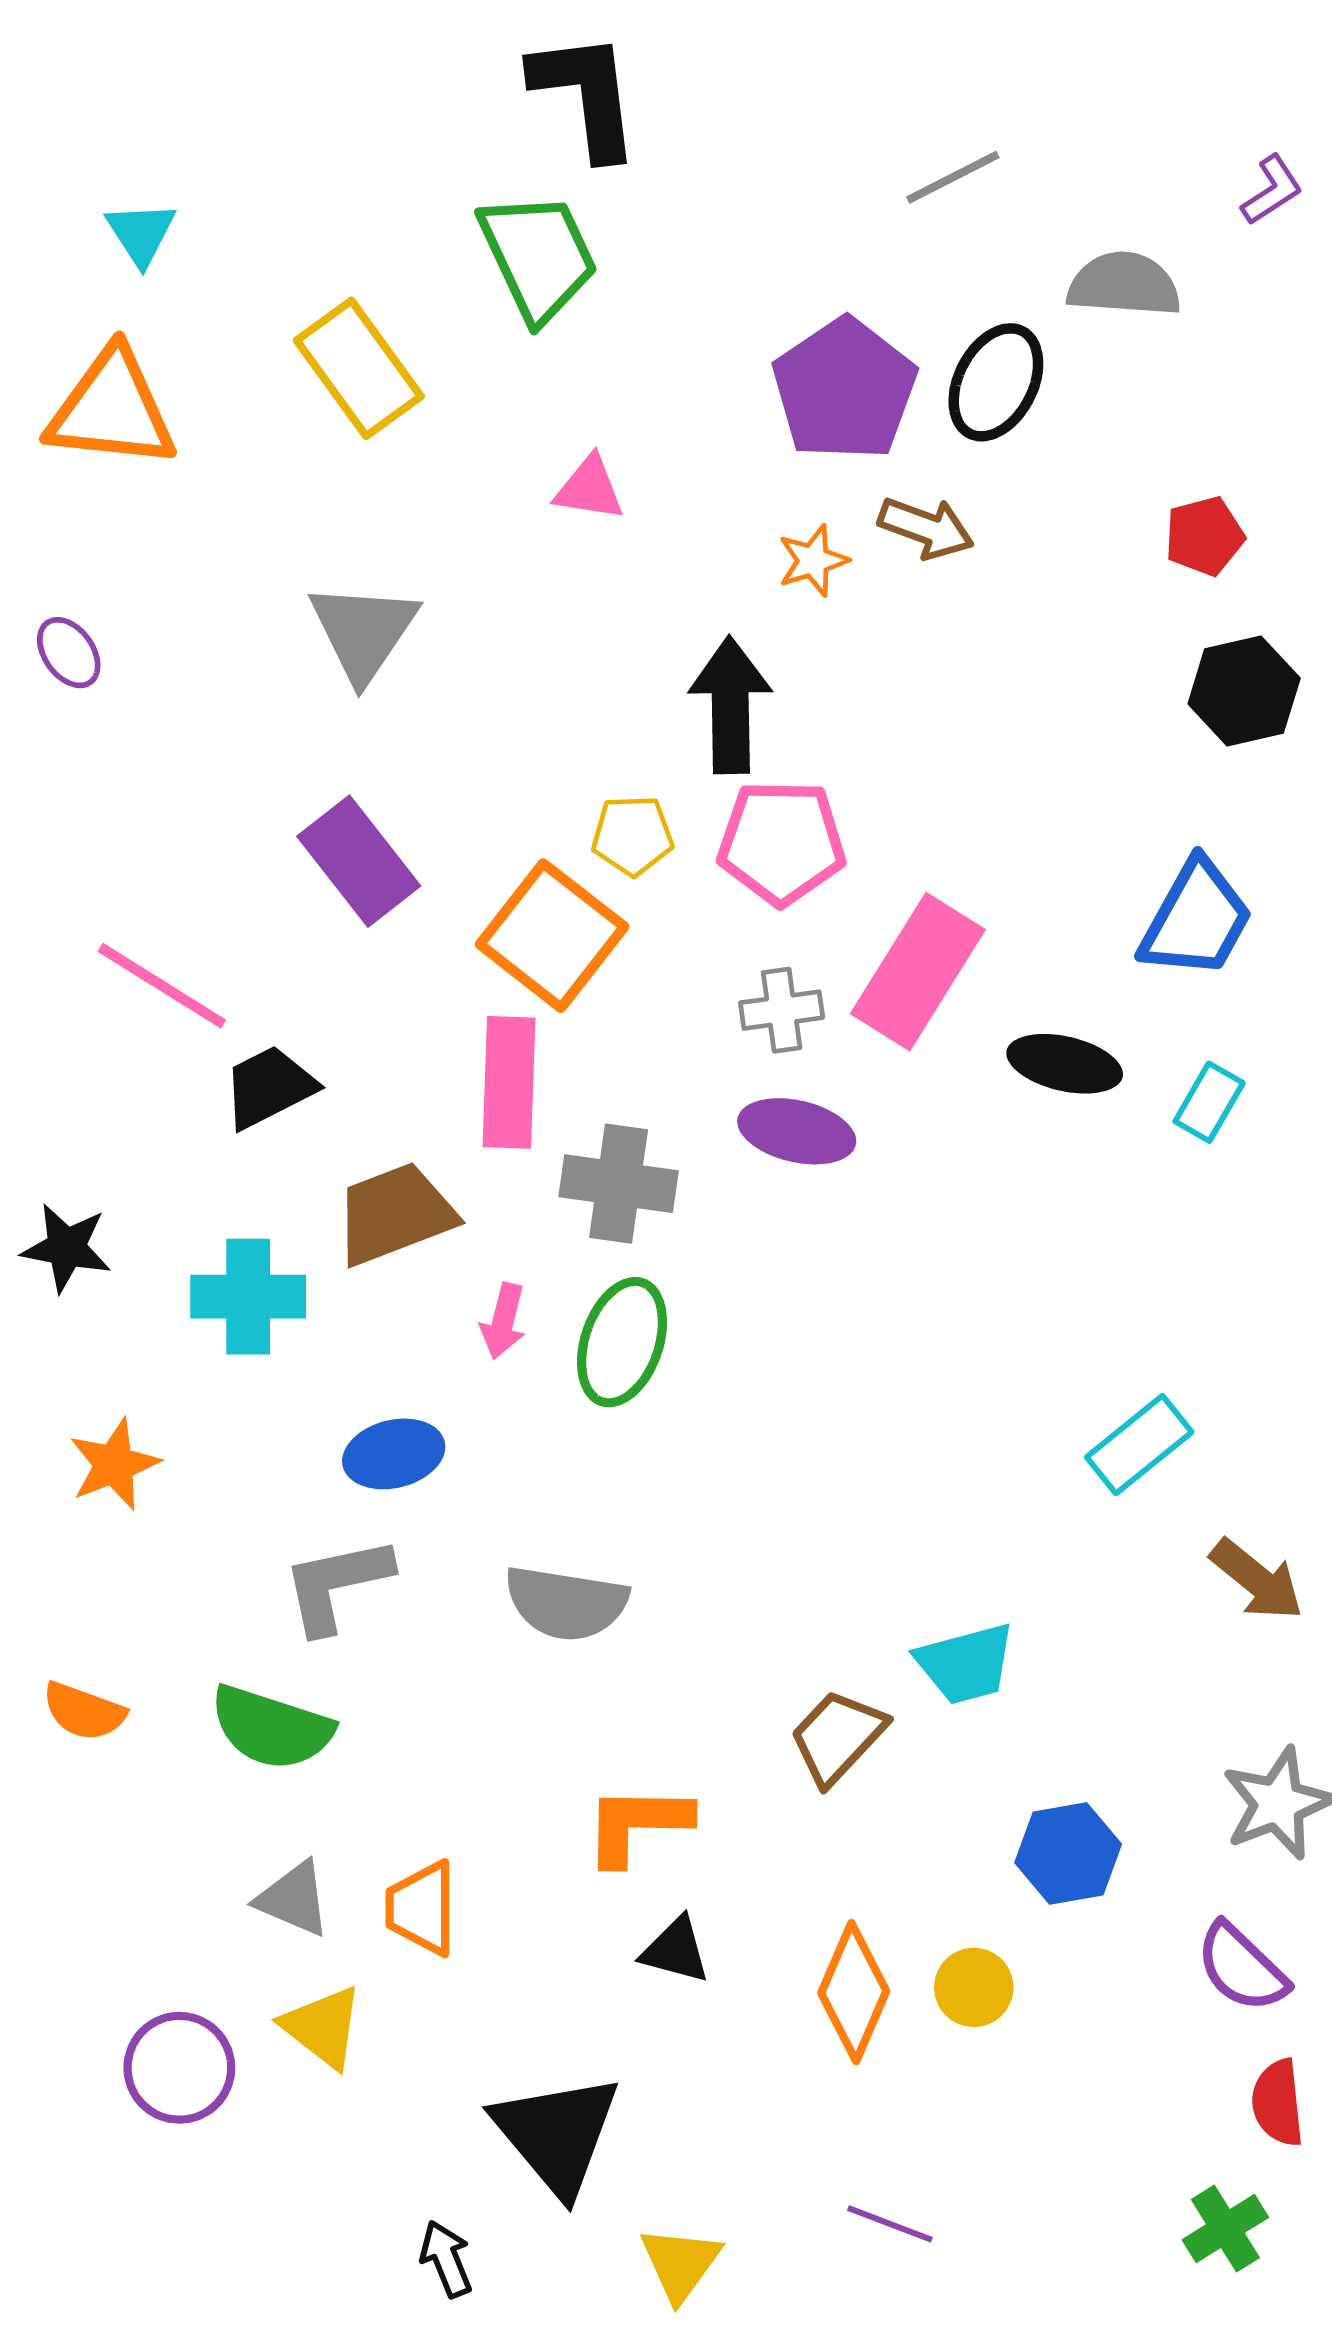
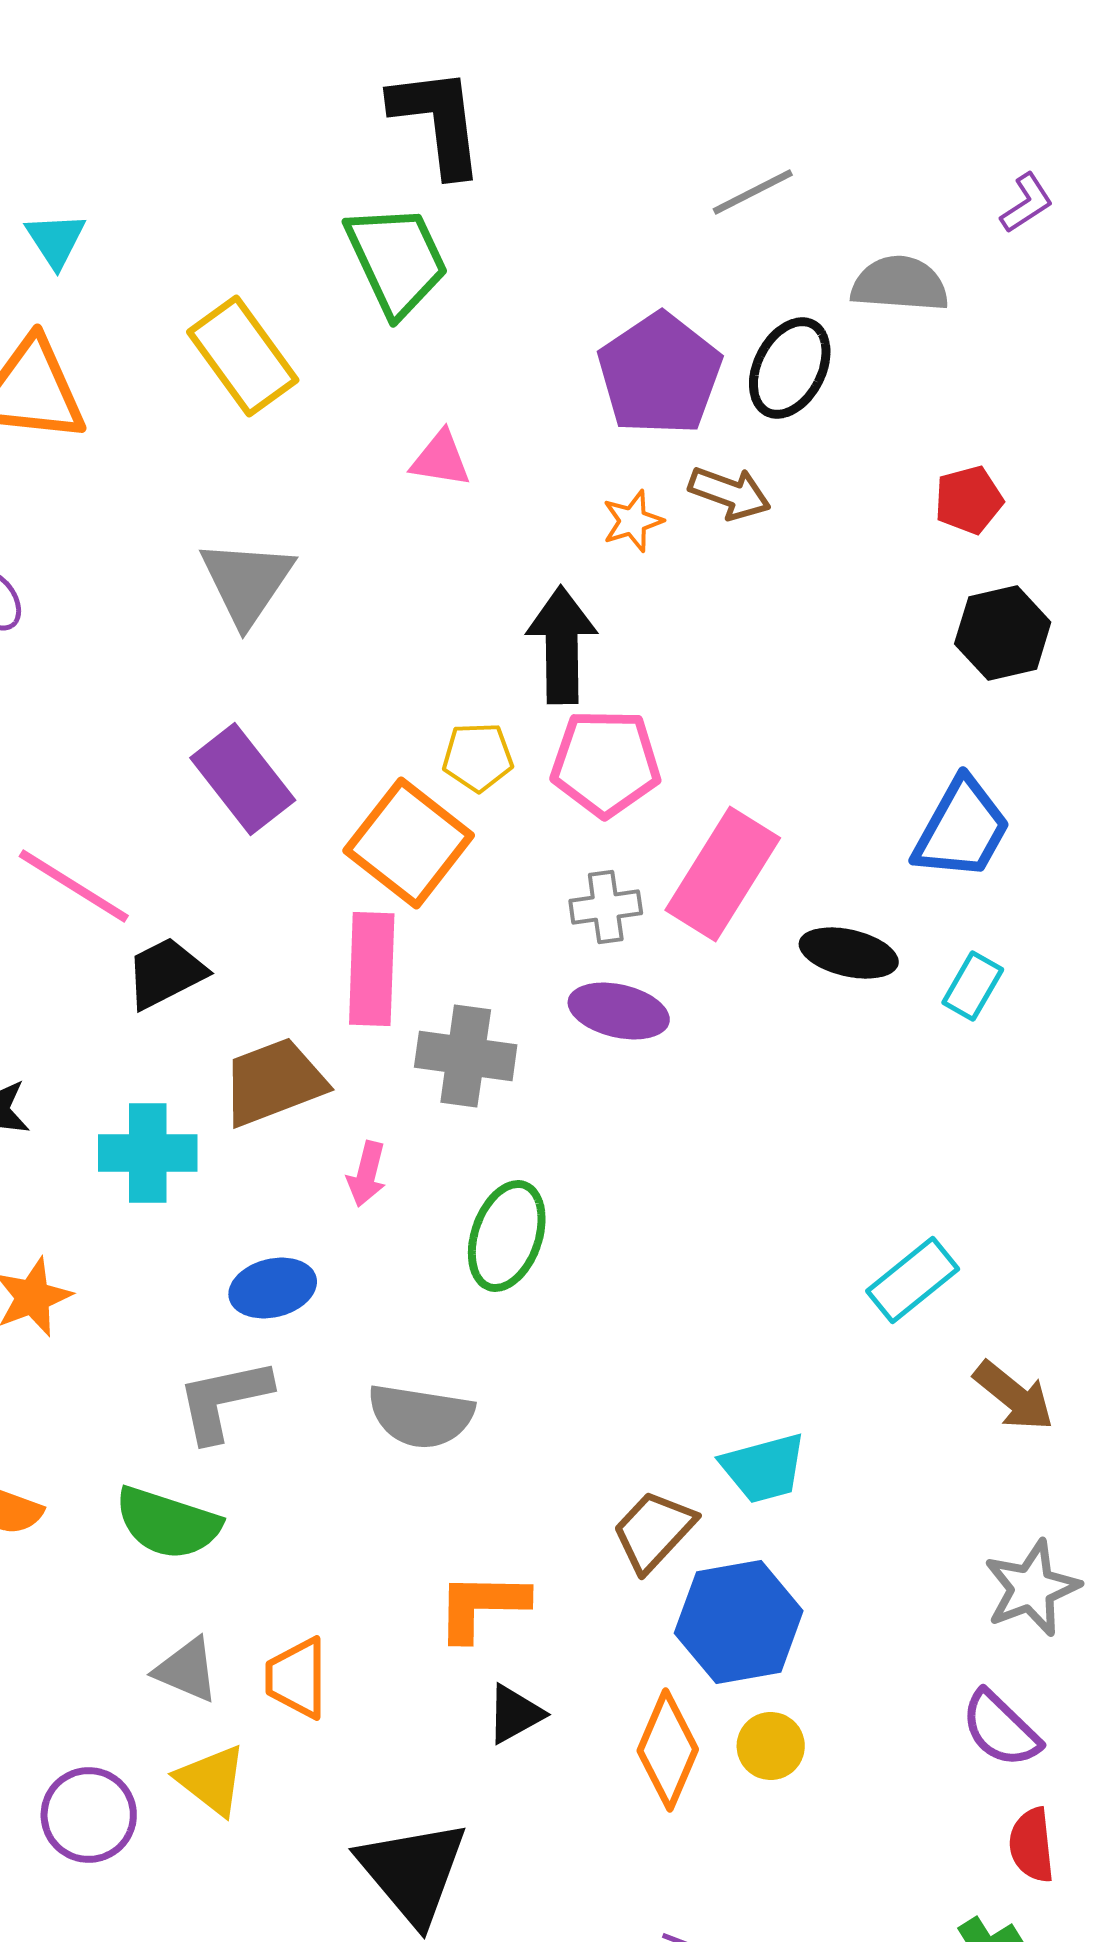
green ellipse: (622, 1342) -> (507, 1236), moved
blue hexagon: (1068, 1853) -> (739, 1622), moved, size x1.4
black triangle: (676, 1950) -> (515, 1714), turned -44

